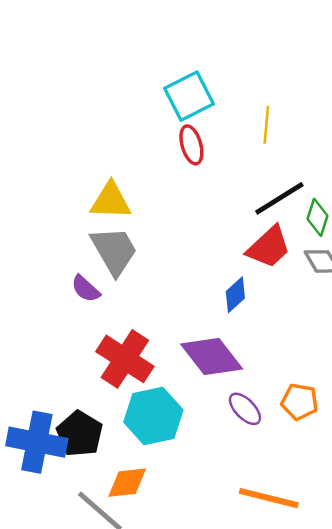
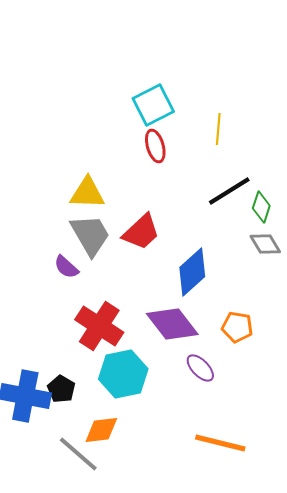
red trapezoid: (269, 247) -> (141, 232), moved
blue diamond: (235, 295) -> (192, 272), size x1.6
orange pentagon: (300, 402) -> (237, 327), moved
black pentagon: (80, 434) -> (61, 389), size x0.7

